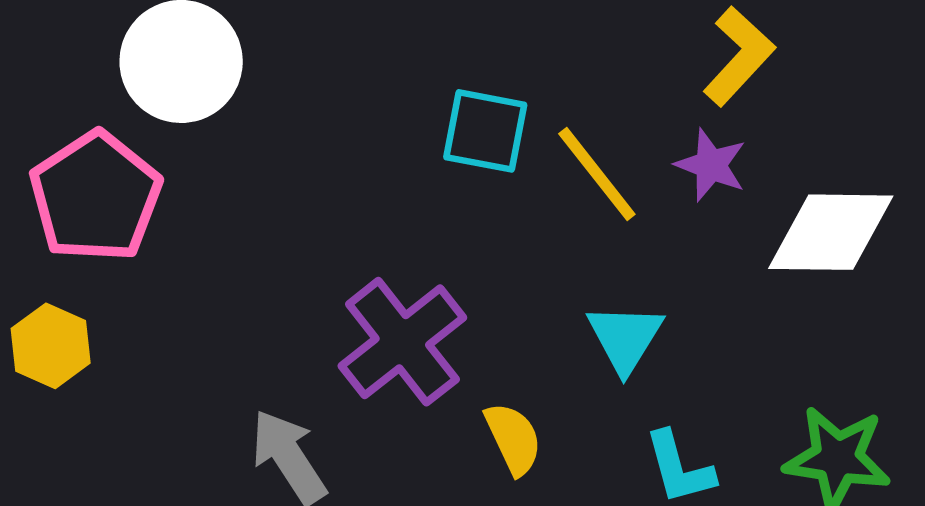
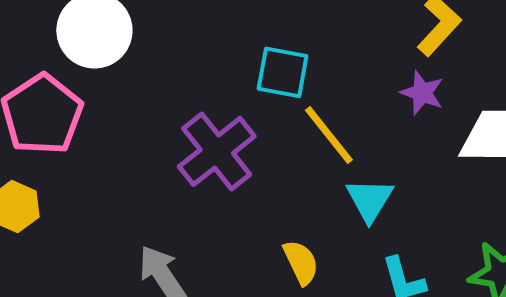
yellow line: (597, 174) -> (329, 135), moved
purple cross: (402, 342) -> (217, 151), moved

